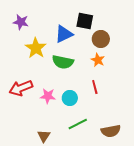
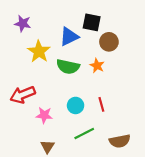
orange star: (98, 60) -> (97, 66), moved
red line: (95, 87) -> (101, 104), moved
pink star: (48, 96) -> (44, 115), moved

